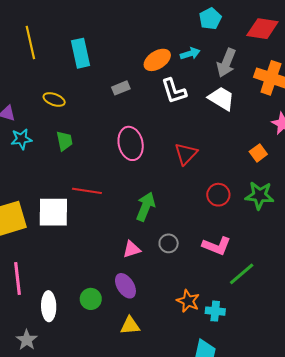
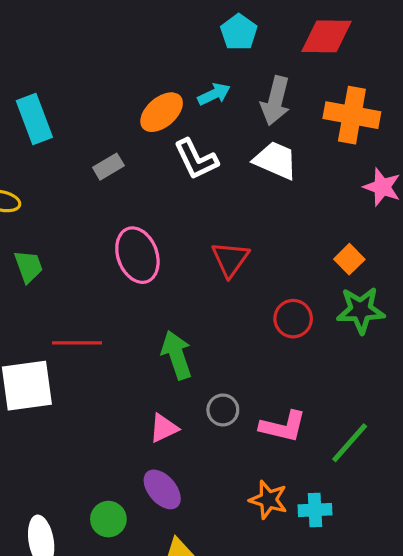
orange square: (258, 153) -> (349, 259), moved
green arrow: (146, 207) -> (177, 355), turned -32
pink L-shape: (217, 246) -> (283, 426), moved

